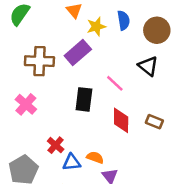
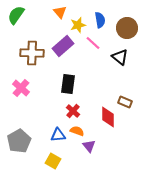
pink line: (115, 83) -> (93, 43), moved
red diamond: (121, 120) -> (108, 117), moved
red cross: (56, 145) -> (73, 111), moved

